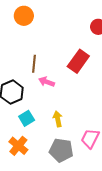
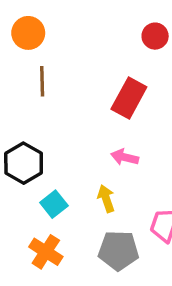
brown line: (34, 64) -> (42, 81), moved
pink arrow: (47, 82) -> (125, 157), moved

